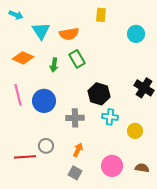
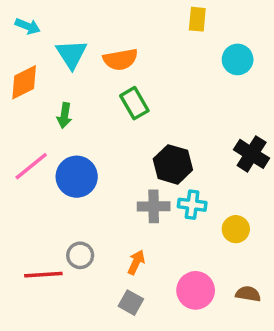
yellow rectangle: (101, 15) -> (197, 19), moved
orange diamond: (23, 58) -> (24, 82), moved, turned -50
green arrow: (54, 65) -> (64, 115), moved
pink line: (18, 95) -> (31, 166), turned 65
gray cross: (75, 118) -> (154, 206), moved

